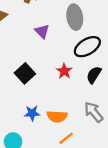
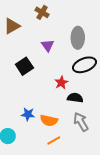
black square: (25, 73) -> (24, 66), moved
black semicircle: (94, 75) -> (75, 98), moved, turned 56

